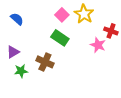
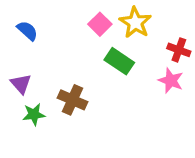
green rectangle: (60, 38) -> (119, 61), moved
pink star: (98, 45) -> (171, 81), moved
purple triangle: (13, 52) -> (21, 84), turned -40

